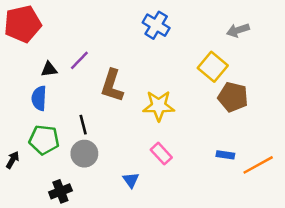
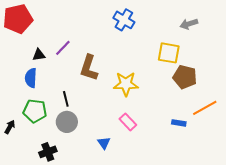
yellow square: (213, 67) -> (169, 53), turned -30
orange line: (258, 165) -> (205, 108), moved

